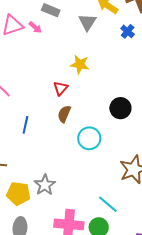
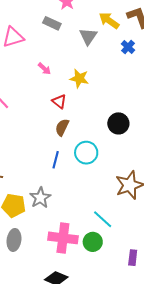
pink arrow: (35, 27) -> (44, 69), moved
red triangle: (61, 88) -> (59, 102), turned -35
blue line: (25, 125) -> (56, 160), moved

